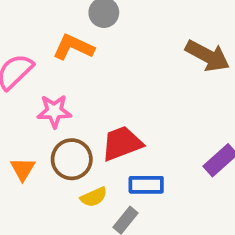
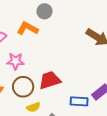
blue rectangle: (146, 185) -> (79, 101), moved

